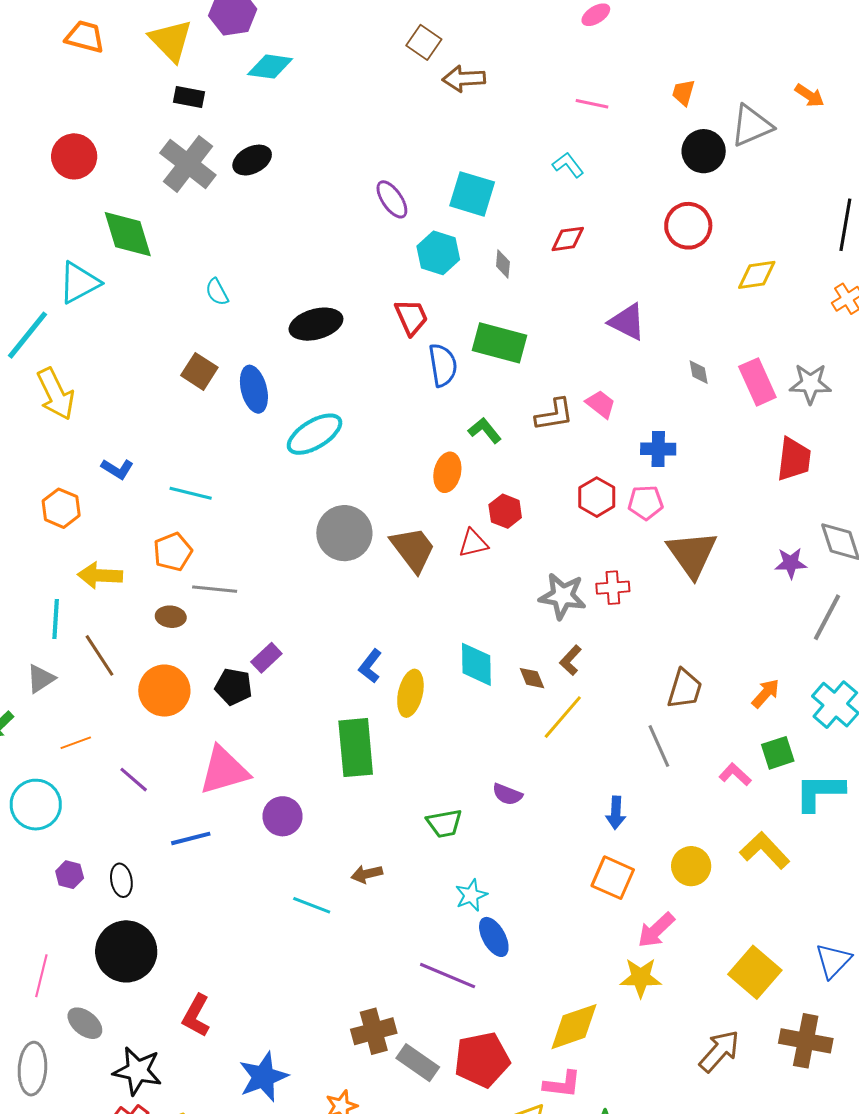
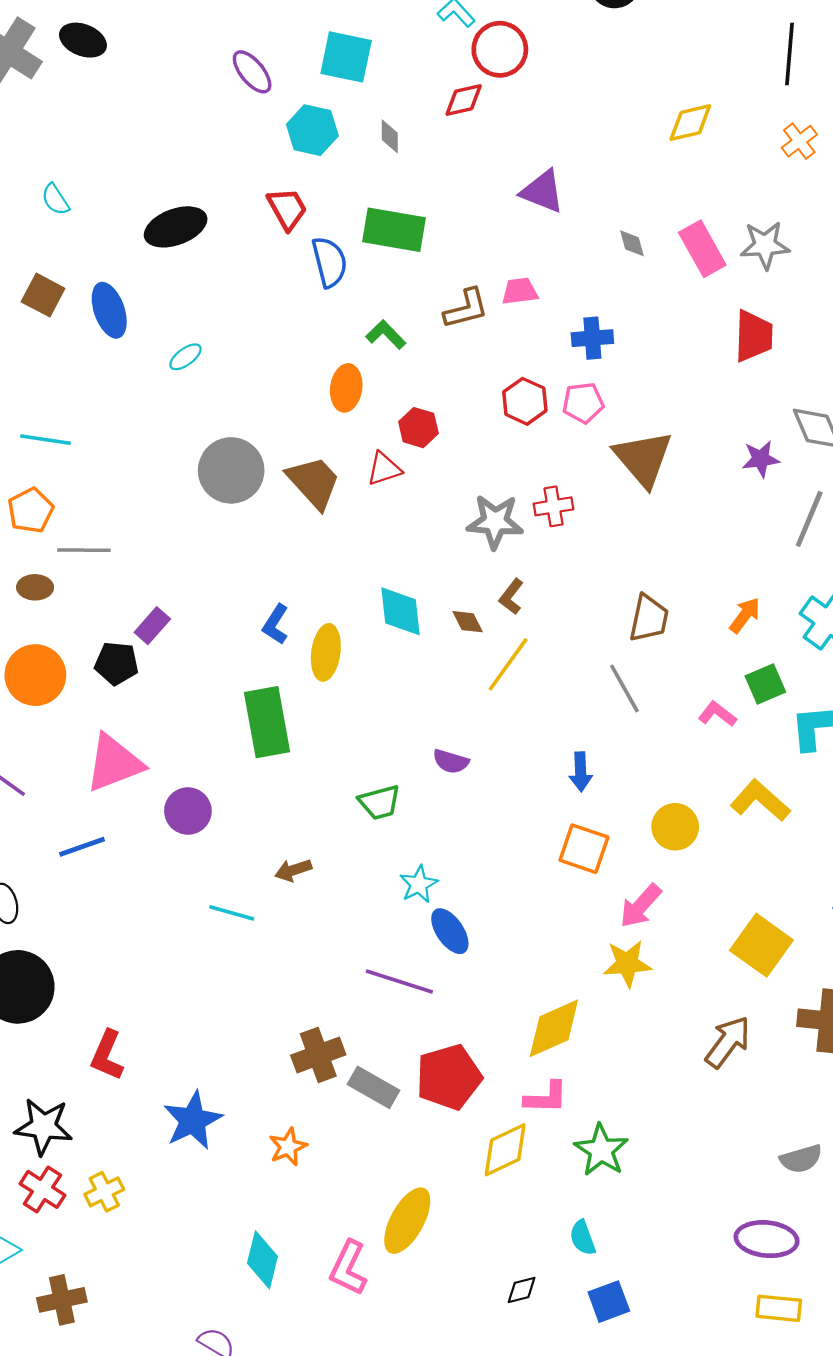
black ellipse: (252, 160) -> (83, 40), turned 54
red circle: (688, 226) -> (500, 49), moved
pink trapezoid: (601, 404) -> (520, 291), turned -40
cyan ellipse: (315, 434) -> (185, 357), size x0.5

